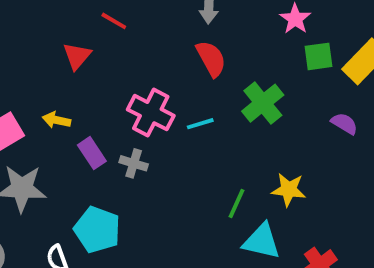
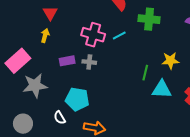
green cross: (263, 103) -> (149, 19), turned -35
yellow arrow: (56, 120) -> (45, 36), moved, turned 104
purple rectangle: (92, 153) -> (67, 61), turned -56

